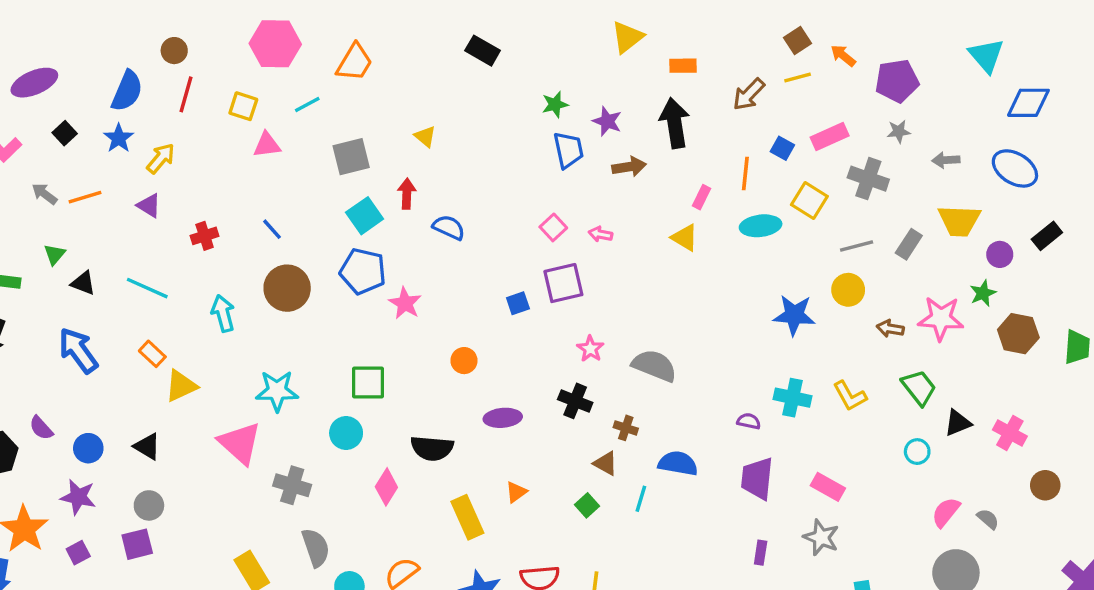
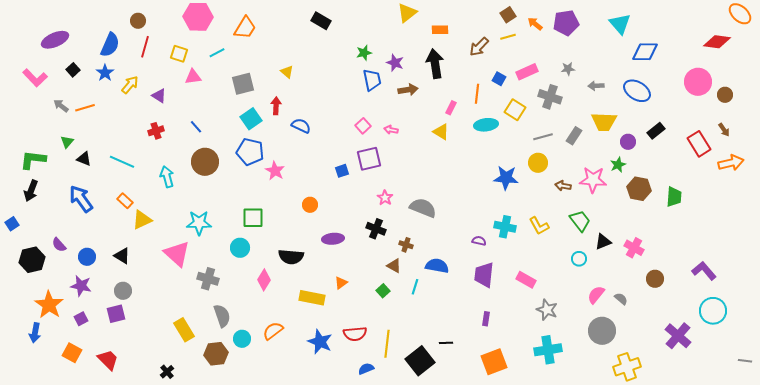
purple pentagon: (897, 81) -> (566, 23), moved
purple triangle: (149, 206) -> (159, 96), moved
yellow rectangle: (467, 517) -> (312, 298), turned -55
gray star: (821, 537) -> (547, 310), moved

